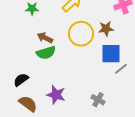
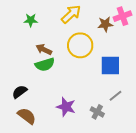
brown star: (106, 29) -> (105, 24), moved
gray line: (121, 69) -> (115, 96), moved
purple star: (56, 95) -> (66, 107), moved

